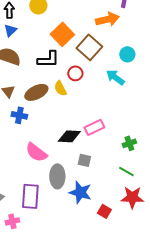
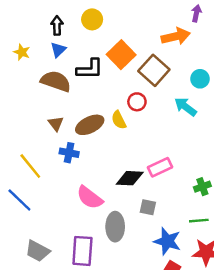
black L-shape: (48, 59) -> (90, 69), moved
green line: (126, 171) -> (199, 221), turned -35
blue star: (80, 192) -> (167, 241), moved

